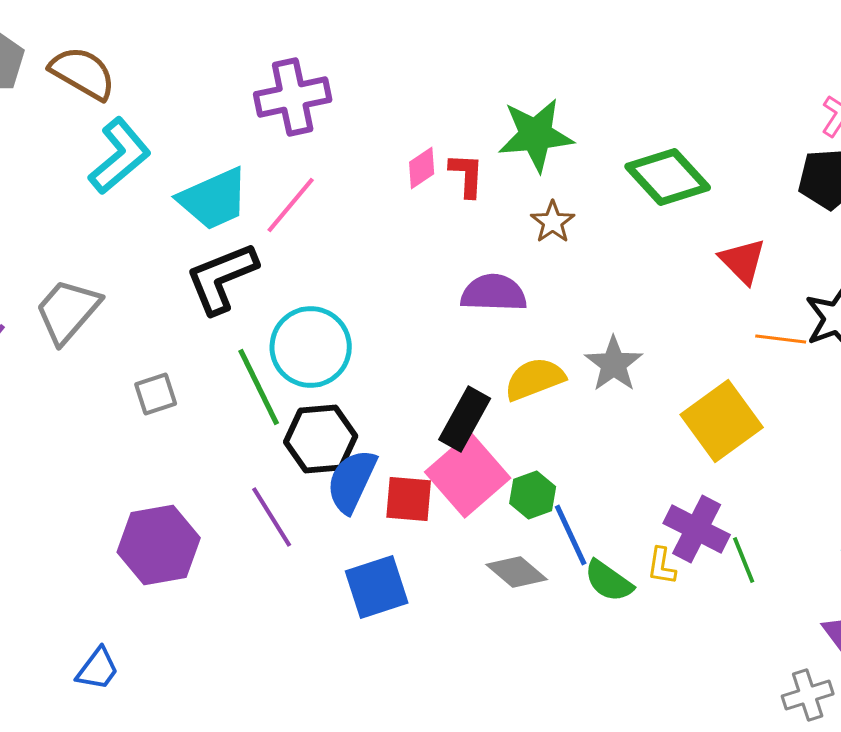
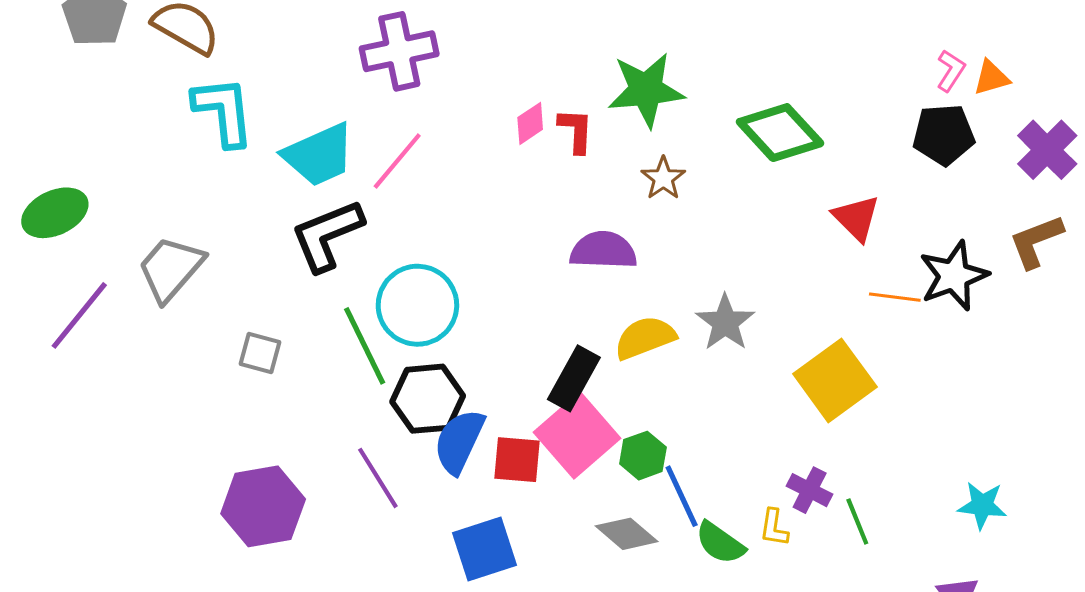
cyan L-shape: (120, 156) -> (223, 111), turned -56
gray square: (156, 394) -> (260, 353), turned 33
purple cross: (697, 529) -> (810, 490), size x0.7

